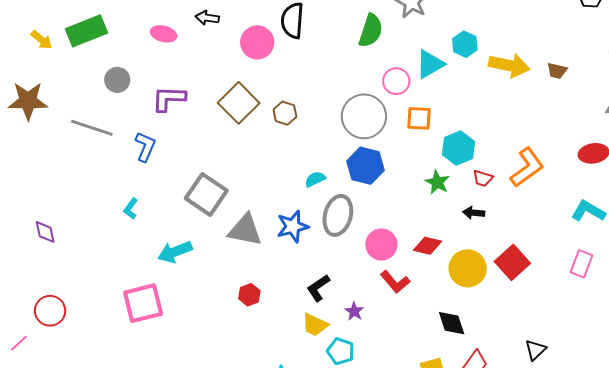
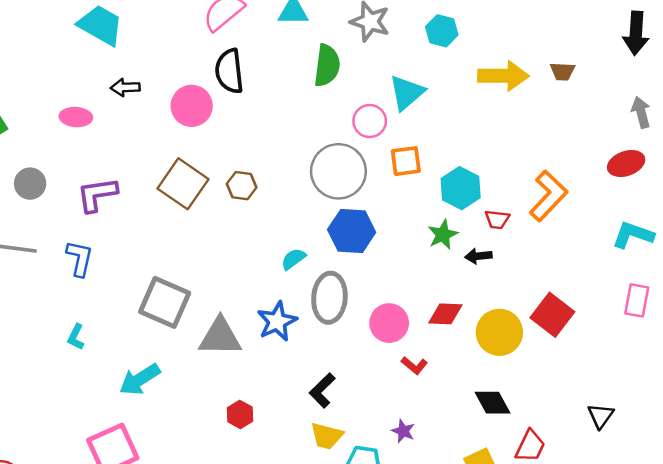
cyan hexagon: (465, 44) -> (442, 31), moved
green star: (437, 182) -> (443, 235), turned 30
black arrow: (474, 213) -> (478, 256), moved
red L-shape: (395, 282) -> (414, 365), size x0.7
purple star: (354, 311) -> (403, 431), moved

